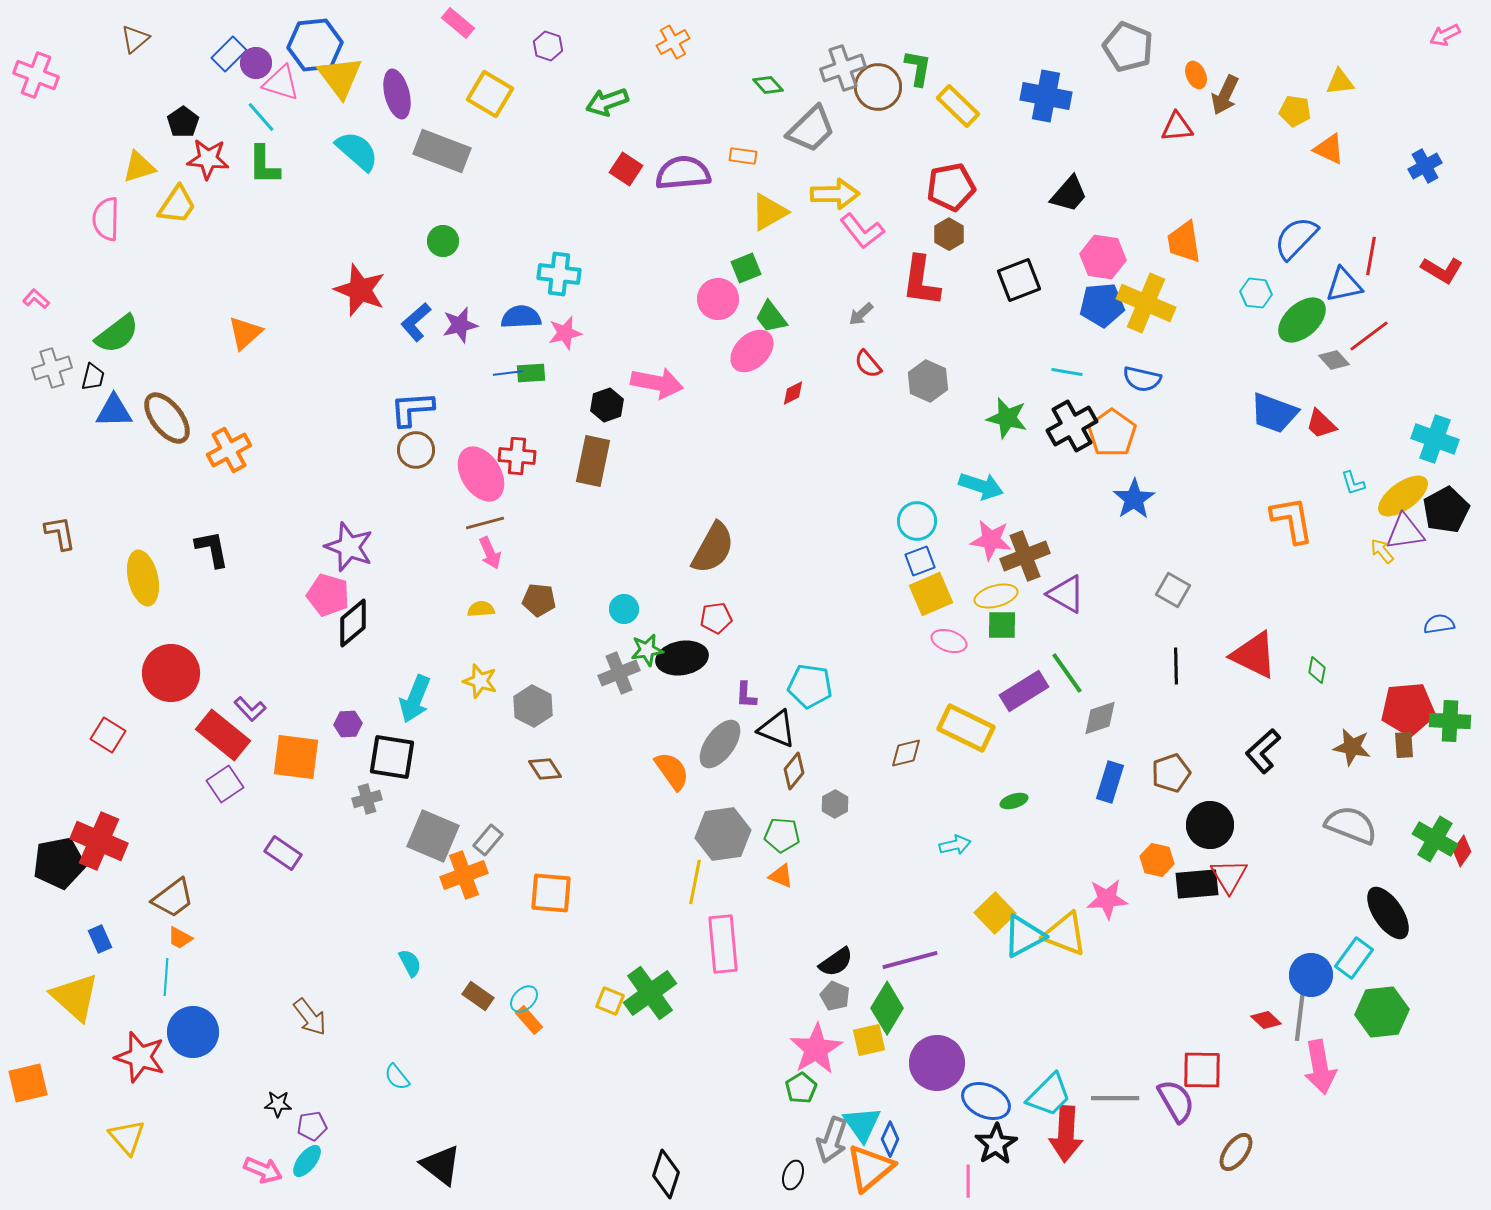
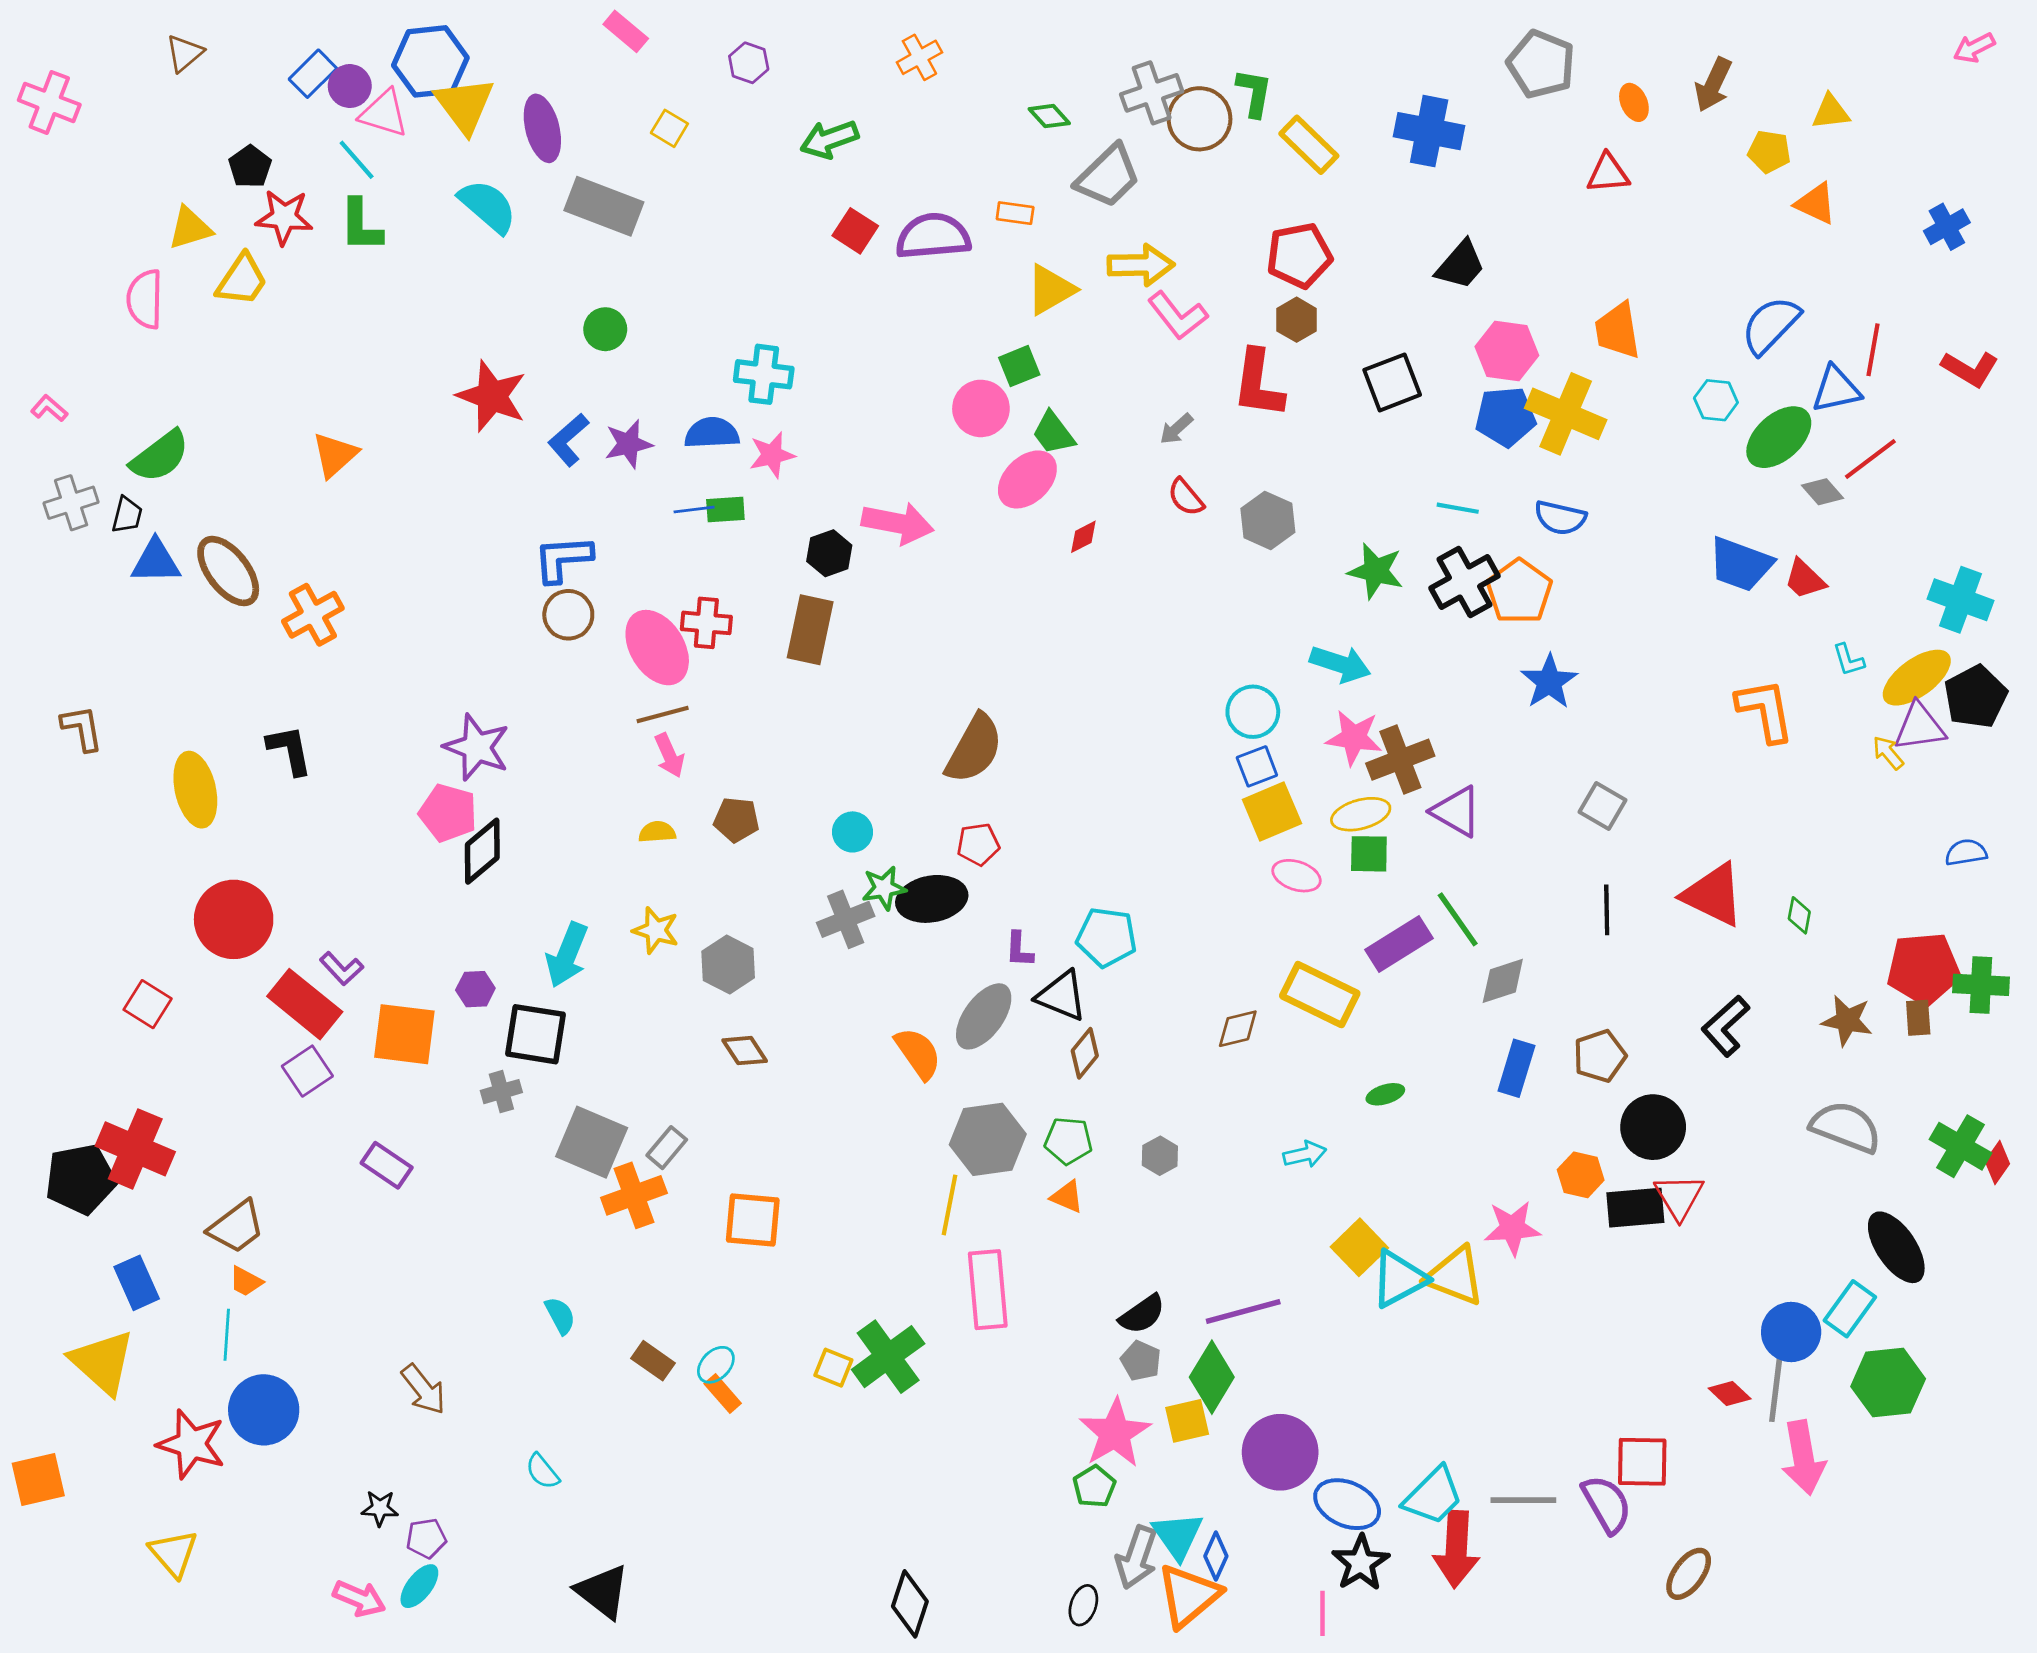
yellow square: (490, 94) -> (669, 128), size x0.6
brown arrow: (1225, 95) -> (1713, 85), moved
gray hexagon: (835, 804) -> (1160, 1156), moved
blue rectangle: (100, 939) -> (137, 1283), size x1.4

